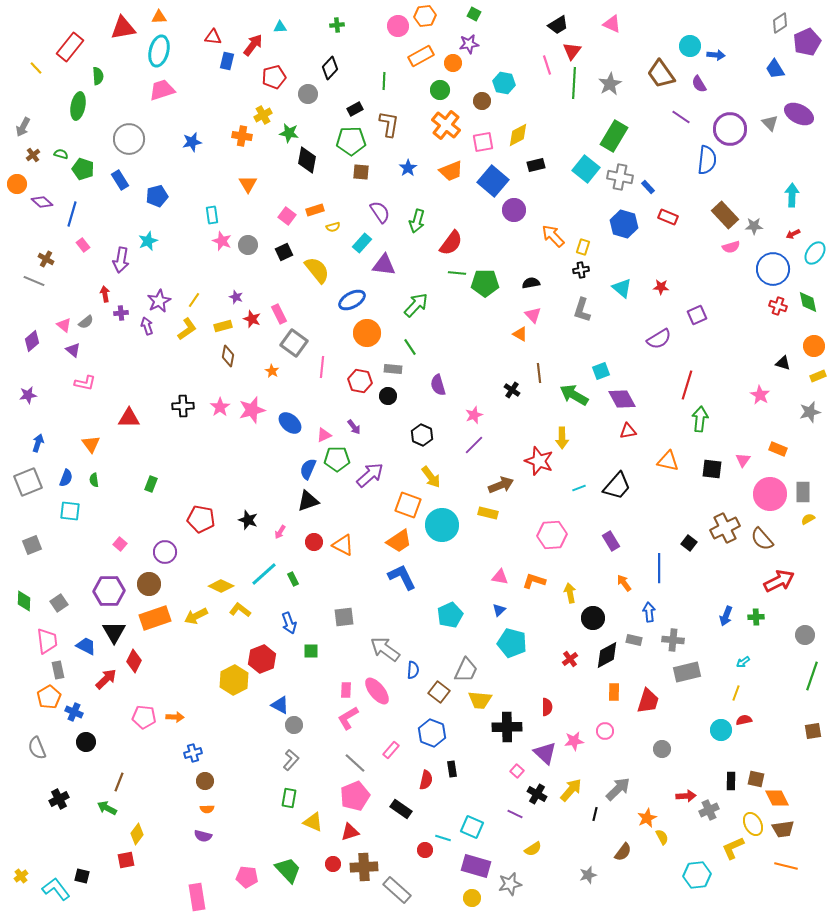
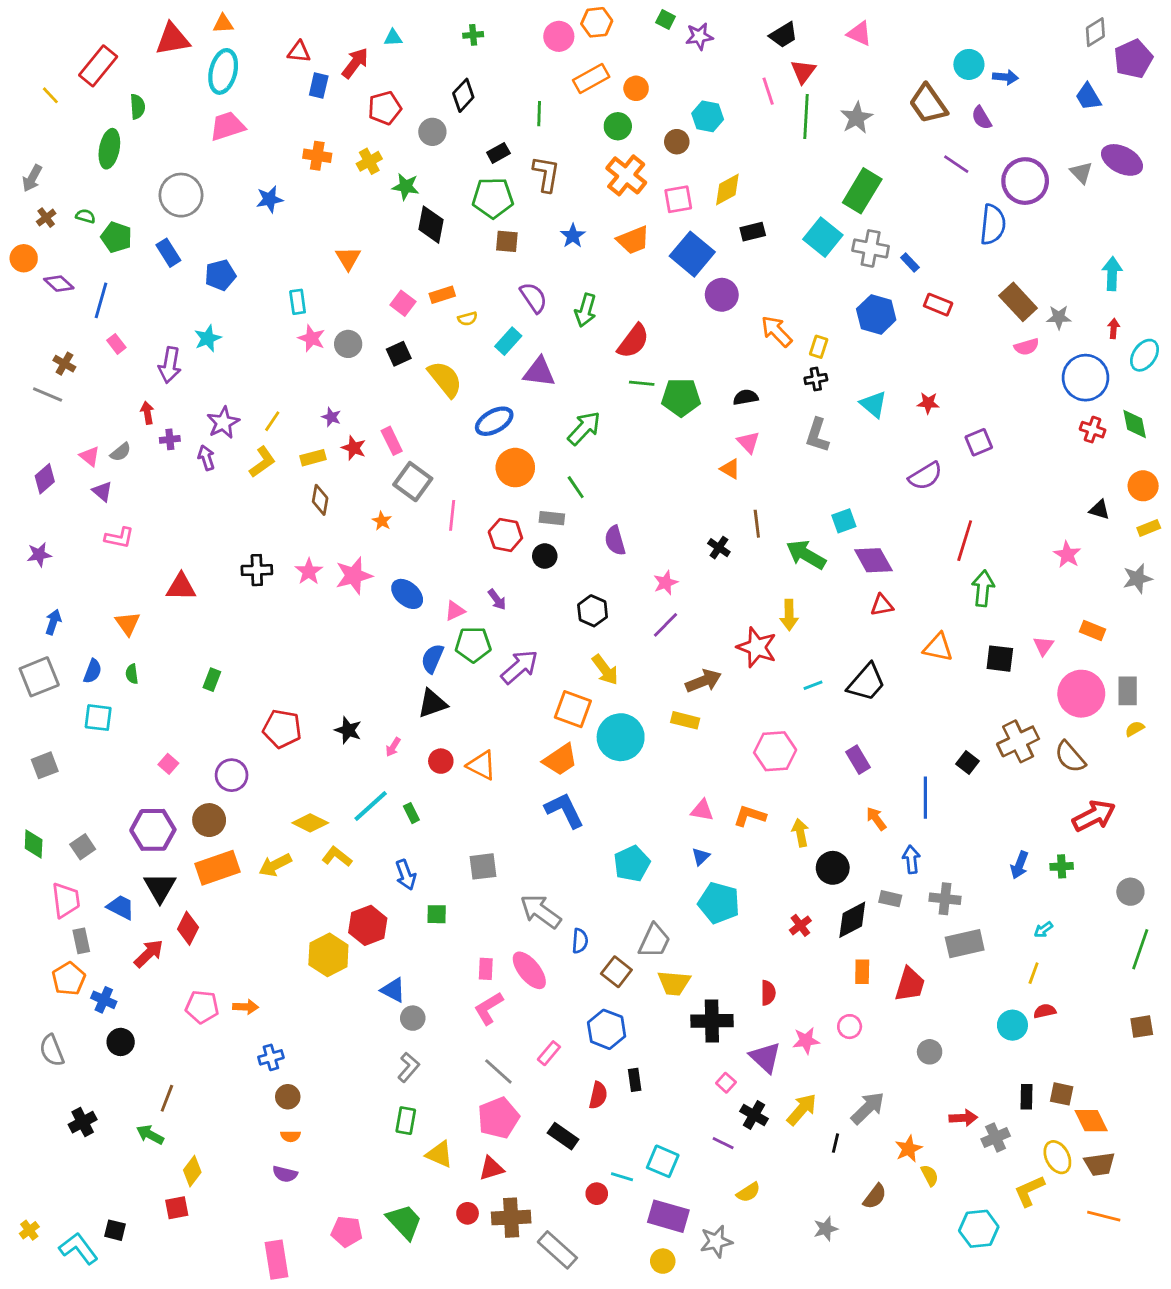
purple star: (469, 44) -> (699, 36), moved
orange cross: (242, 136) -> (317, 156), moved
red arrow: (793, 234) -> (1114, 328), turned 120

